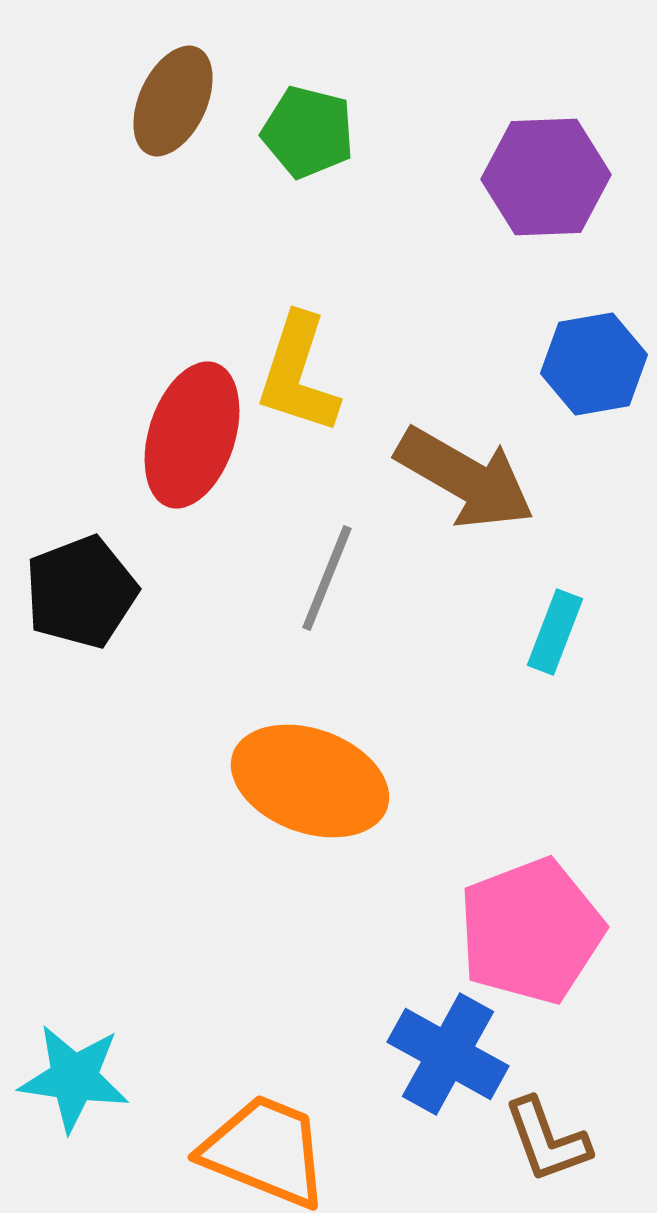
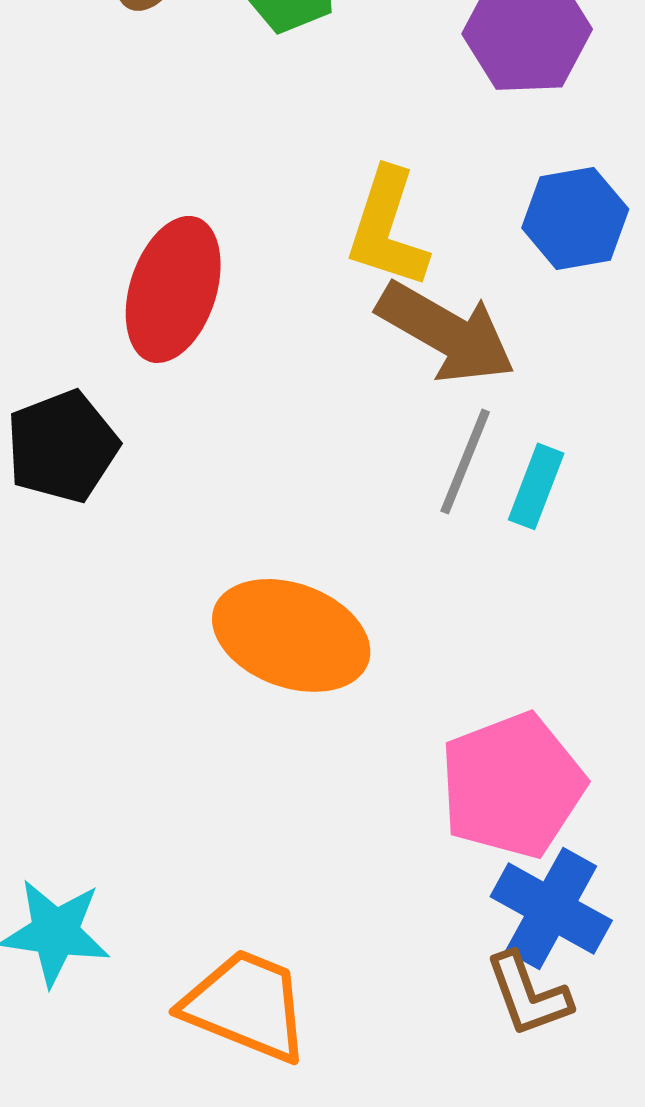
yellow L-shape: (298, 374) -> (387, 228), moved
gray line: (327, 578) -> (465, 461), moved
blue cross: (448, 1054) -> (551, 908), moved

